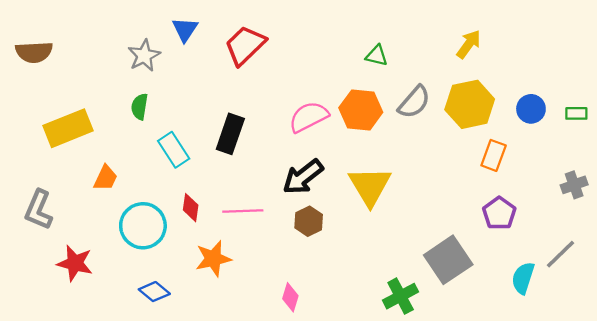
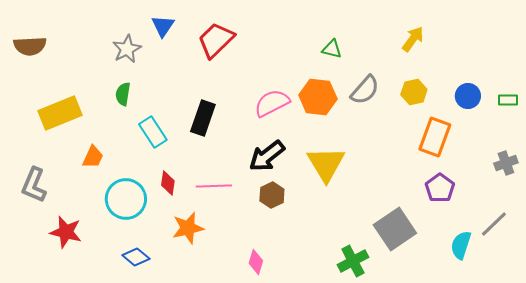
yellow hexagon: (470, 104) -> (414, 92), size x0.6
orange rectangle: (494, 155) -> (435, 137), size x1.4

